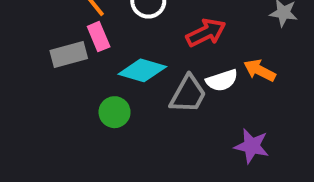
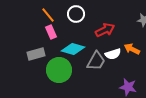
gray rectangle: (69, 55) -> (36, 54), moved
green circle: (115, 112) -> (59, 70), size x1.6

